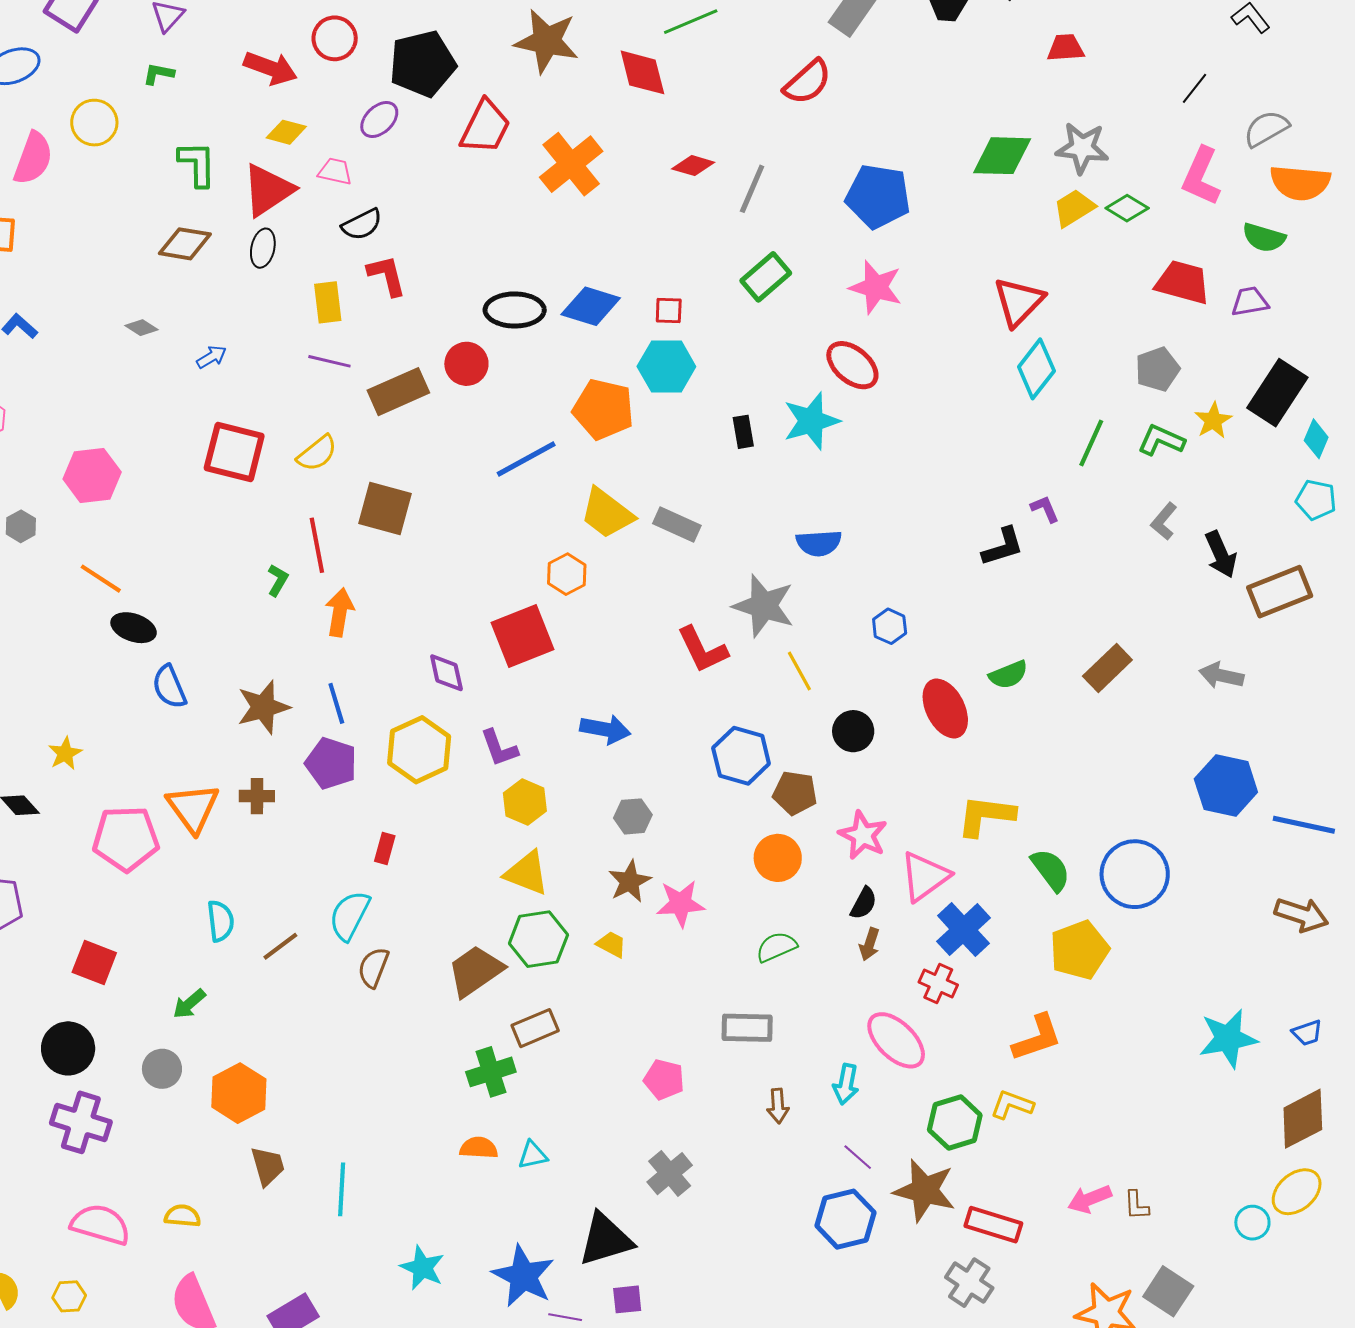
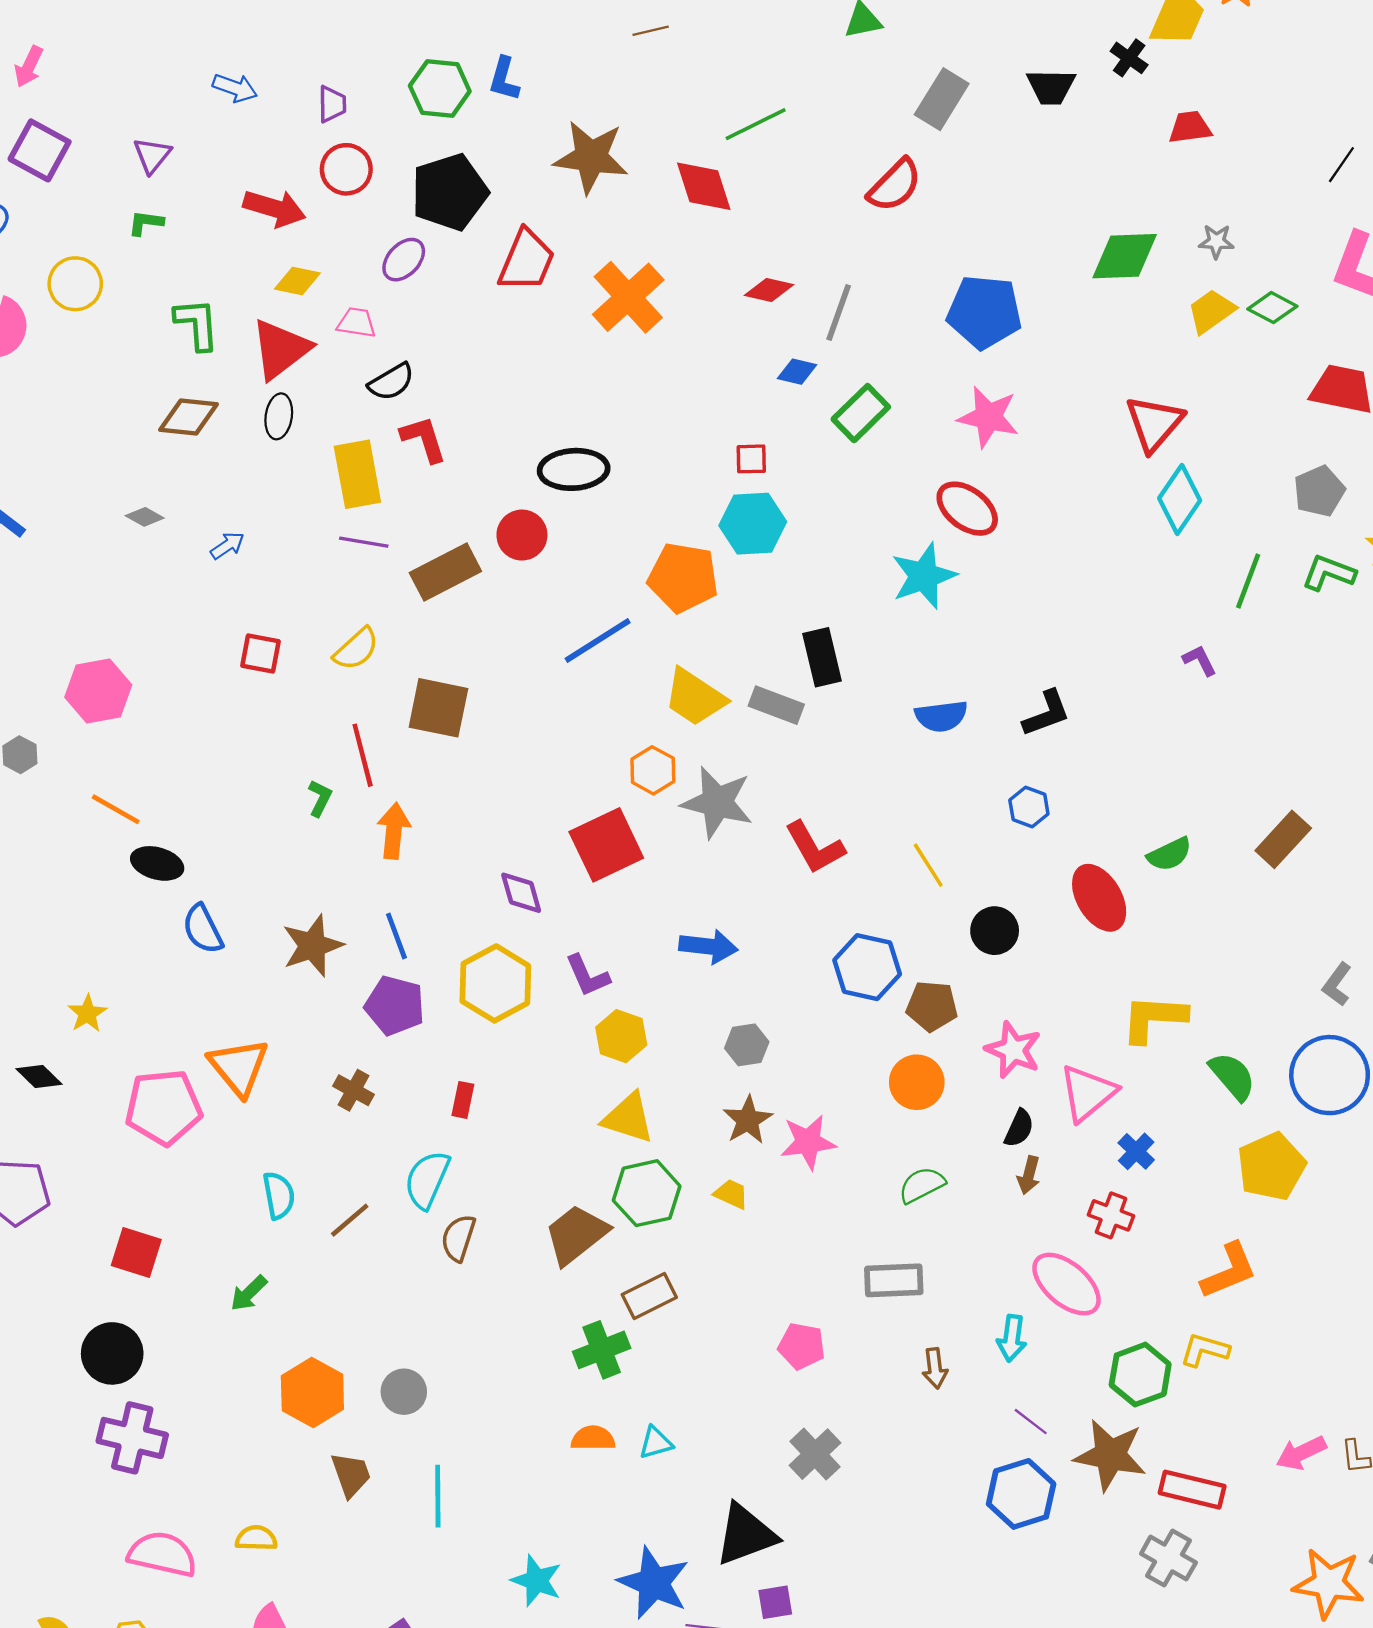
gray star: (1082, 148) -> (1216, 241), size x0.6
yellow rectangle: (328, 302) -> (357, 474), size x1.4
blue diamond: (591, 306) -> (797, 372), moved, size x0.6
black rectangle: (743, 432) -> (822, 657), moved, size x1.5
red square: (234, 452) -> (260, 654), size x0.6
gray L-shape: (1164, 521) -> (1337, 984), moved
black L-shape: (1003, 547) -> (1046, 713), moved
gray star: (764, 606) -> (717, 802), moved
brown cross: (257, 796) -> (354, 1090), moved, turned 32
blue cross: (963, 930) -> (1136, 1151), size x0.6
gray circle: (162, 1069) -> (404, 1392), moved

